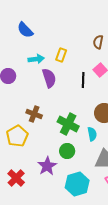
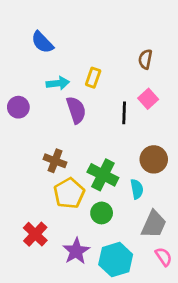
yellow pentagon: (17, 136) -> (69, 193), moved
purple star: (47, 166) -> (76, 251), moved
red cross: (16, 178) -> (35, 234), moved

